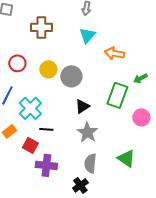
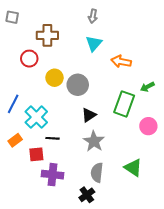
red circle: (17, 63) -> (29, 59), moved
red square: (30, 145) -> (36, 154), turned -35

